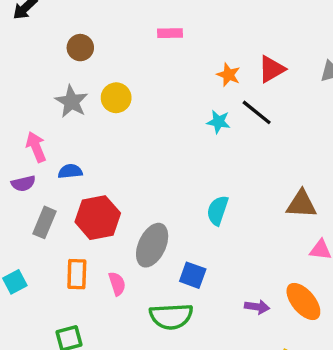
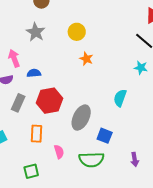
orange star: (229, 75) -> (86, 59), moved
yellow circle: (116, 98) -> (77, 32), moved
cyan star: (218, 122) -> (141, 68), moved
pink semicircle: (117, 284) -> (59, 152), moved
purple arrow: (257, 307) -> (135, 159), moved, turned 72

